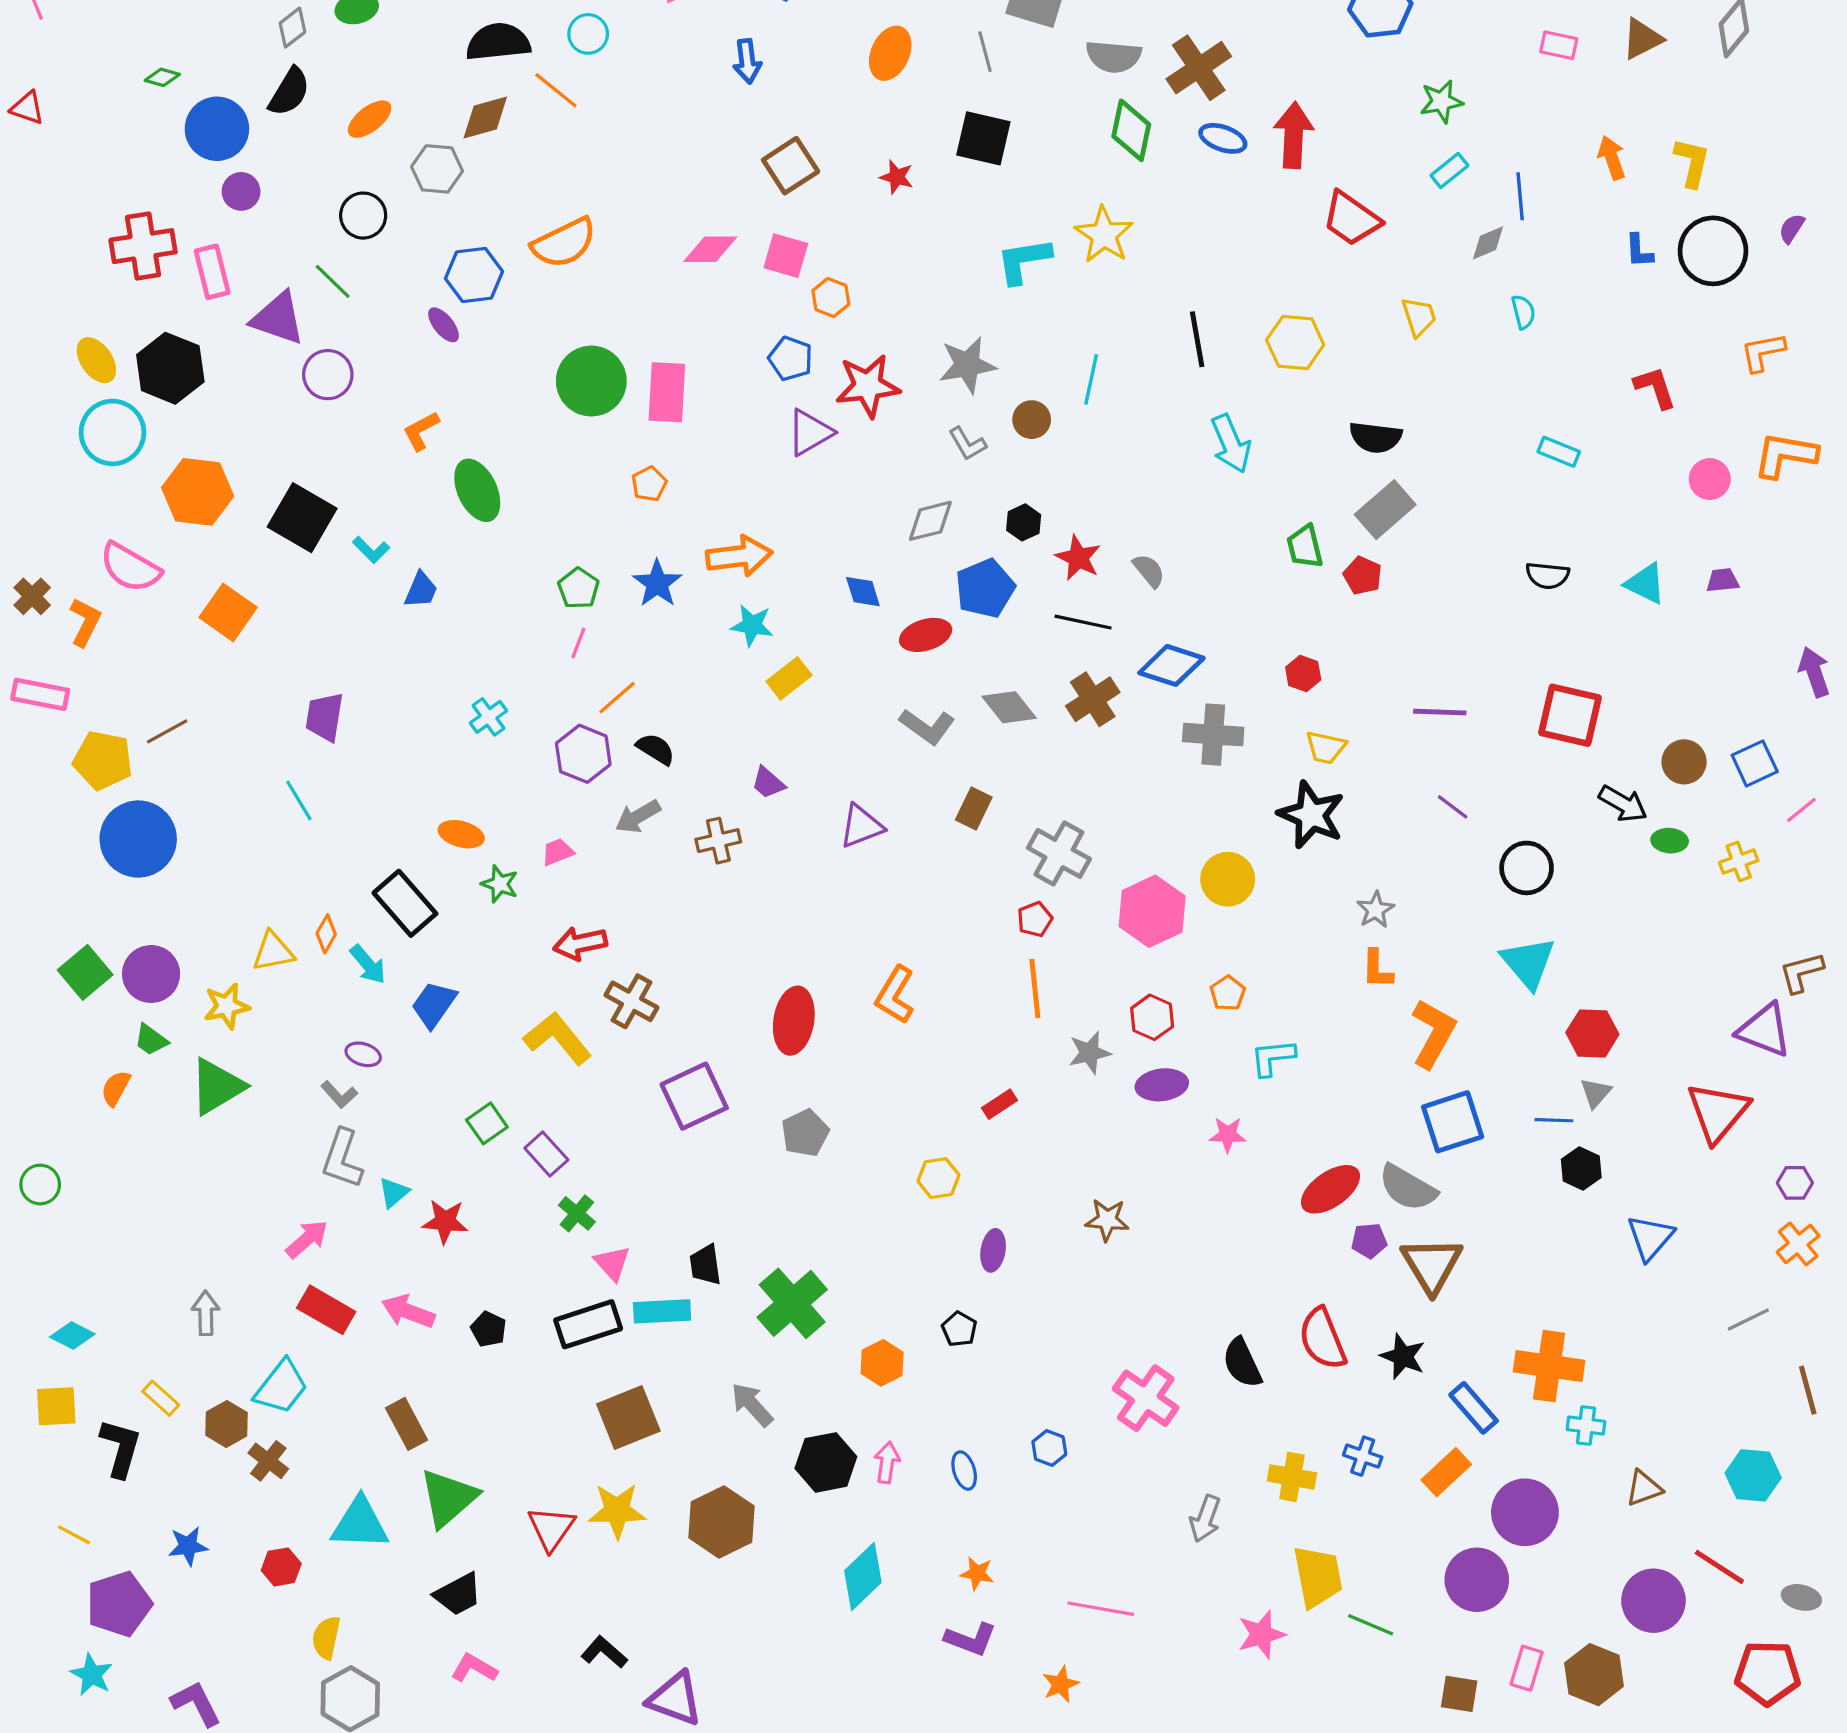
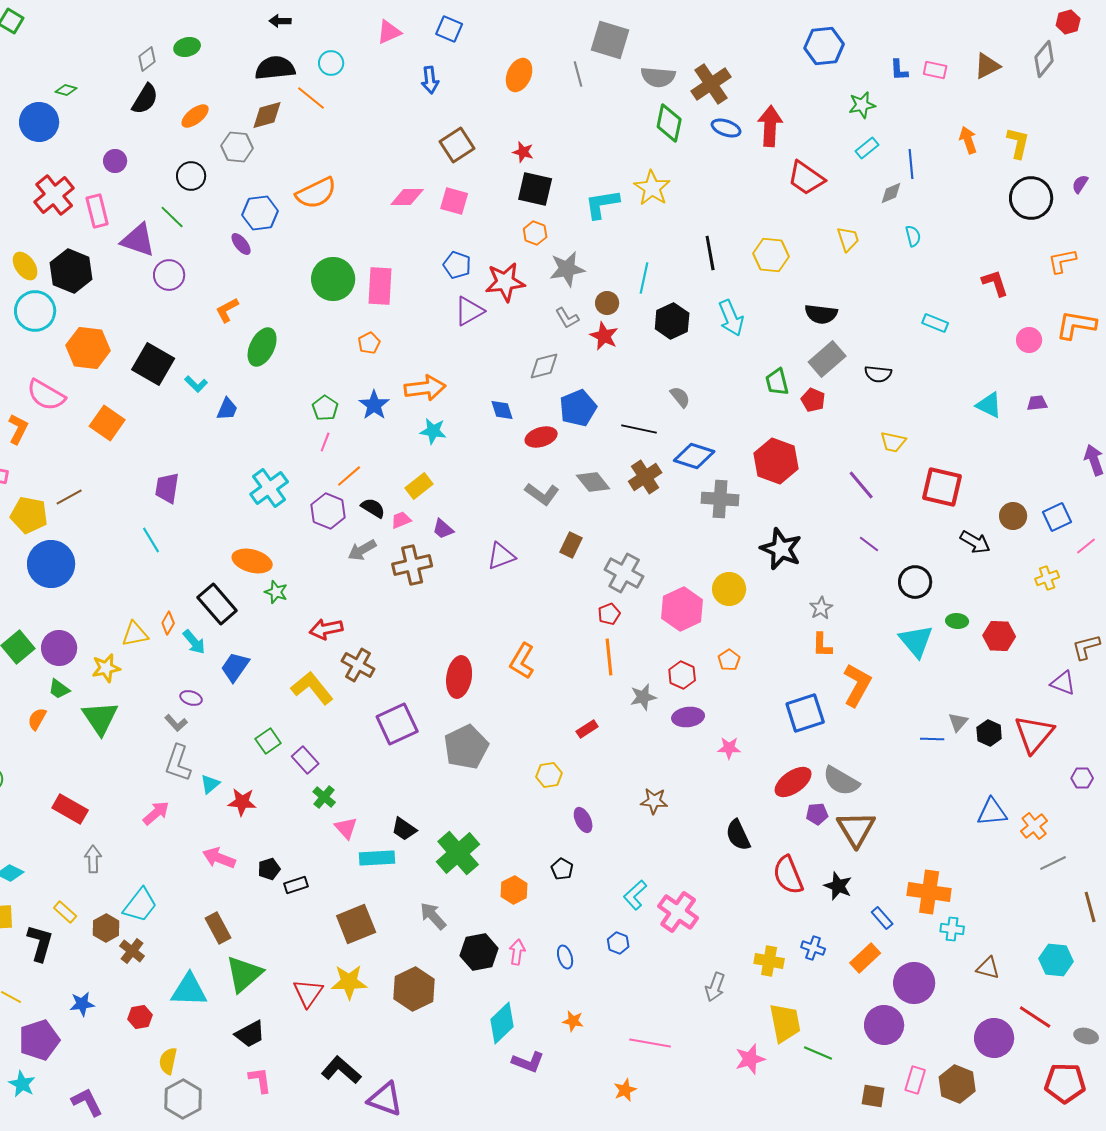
blue circle: (217, 129) -> (39, 122), moved
black square: (983, 138) -> (535, 189), moved
red cross: (143, 246) -> (54, 195), turned -30
blue L-shape: (1639, 251) -> (899, 70), moved
orange hexagon: (831, 297) -> (535, 233), moved
green ellipse: (477, 490) -> (262, 347), turned 51
black hexagon: (1024, 522) -> (672, 321), moved, size x1.6
red star: (1078, 558) -> (604, 336), moved
black semicircle: (1547, 575) -> (878, 374), moved
red hexagon: (1303, 673) -> (776, 461), size x2.0
yellow rectangle: (789, 678) -> (419, 486), moved
purple line: (1440, 712) -> (861, 485), turned 48
cyan cross: (488, 717) -> (269, 488), size x1.6
yellow trapezoid: (1326, 747) -> (893, 442), moved
orange ellipse: (461, 834) -> (252, 561), size x1.4
brown cross: (718, 841) -> (412, 565), size x1.4
green ellipse: (1670, 841) -> (957, 621), moved
pink trapezoid: (558, 852) -> (401, 520), moved
purple triangle: (1764, 1030) -> (1063, 683), size x0.7
red hexagon: (1592, 1033) -> (999, 636), moved
cyan L-shape: (1273, 1058) -> (635, 895), moved, turned -36
green triangle: (217, 1086) -> (100, 718), turned -33
blue square: (1453, 1122) -> (805, 713), moved
gray pentagon: (805, 1133) -> (466, 747), size x1.5
black hexagon: (1581, 1168) -> (989, 733), moved
blue triangle: (1650, 1238) -> (992, 812), turned 44
orange cross: (1798, 1244) -> (1034, 826), moved
purple ellipse: (993, 1250) -> (583, 820), turned -35
black trapezoid: (705, 1265) -> (404, 829), turned -48
red rectangle: (326, 1310) -> (70, 809), moved
black rectangle: (588, 1324) -> (296, 885), moved, size x0.6
black pentagon: (488, 1329) -> (269, 869), turned 30
black semicircle: (1242, 1363) -> (738, 835), moved
blue rectangle: (1474, 1408) -> (882, 918), size x0.7
brown triangle: (1644, 1488) -> (988, 968), turned 35
purple L-shape: (971, 1639) -> (528, 1062), moved
black L-shape: (604, 1652) -> (341, 1070), size x1.4
pink L-shape: (474, 1668) -> (260, 1080), turned 52

